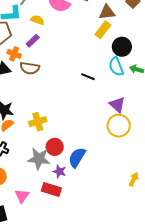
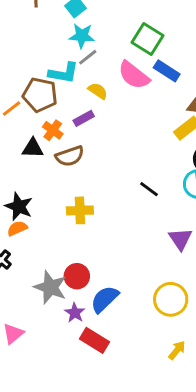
brown semicircle: (30, 68) -> (70, 156), turned -42
yellow cross: (38, 122) -> (80, 210), moved
yellow circle: (119, 126) -> (171, 299), moved
red rectangle: (51, 189) -> (94, 340), moved

